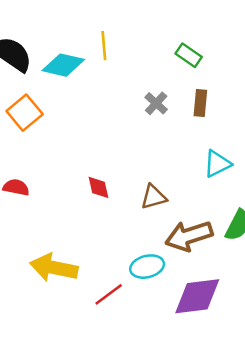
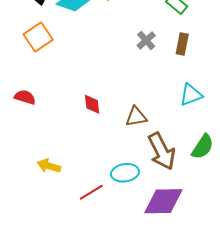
brown arrow: (189, 236) -> (162, 151), turned -105
yellow arrow: (54, 268) -> (49, 166), size x0.6

